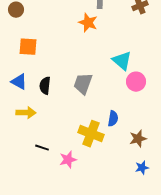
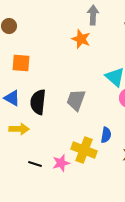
black semicircle: (45, 86) -> (38, 102), size x1.4
pink star: (68, 160) -> (61, 163), moved

